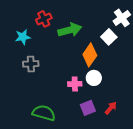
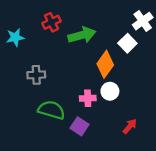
cyan star: (23, 37) -> (15, 37), moved
purple square: (88, 108) -> (80, 126), moved, turned -35
green semicircle: (44, 113) -> (51, 110), moved

